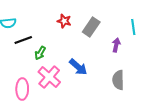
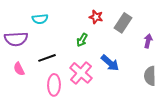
black line: (23, 40) -> (47, 58), moved
green arrow: (40, 53) -> (82, 40), moved

